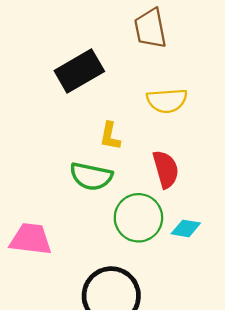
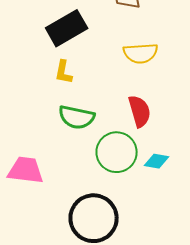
yellow L-shape: (110, 136) -> (64, 72), moved

